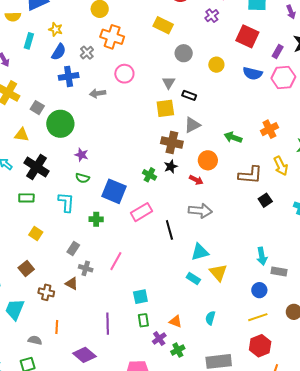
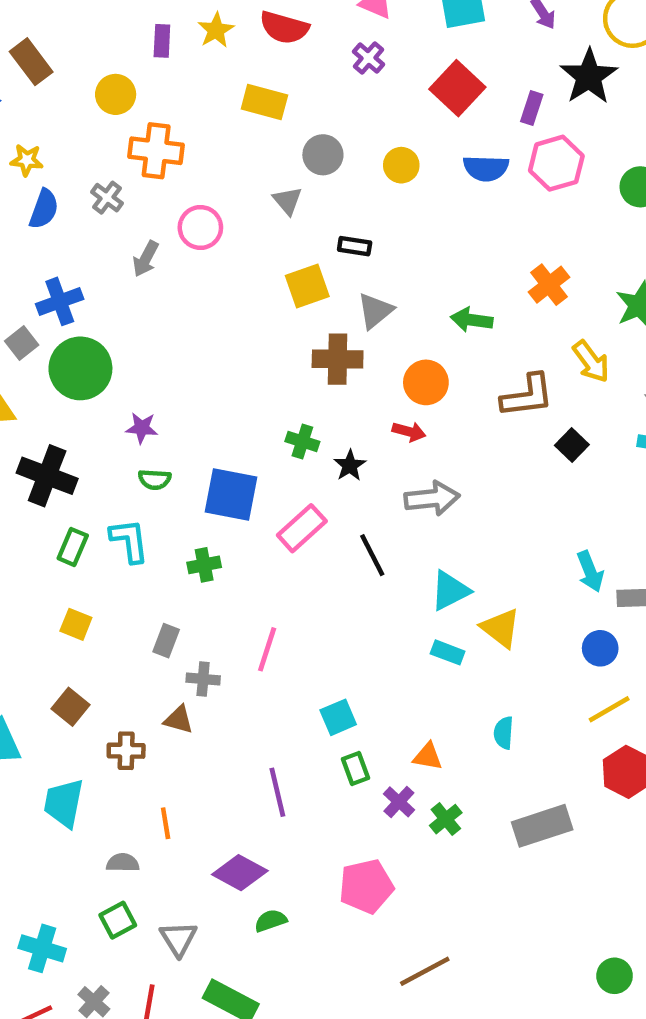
red square: (247, 36) -> (457, 88), turned 30
blue cross: (69, 76) -> (60, 301), moved
gray triangle: (169, 83) -> (287, 201), moved
gray arrow: (98, 93) -> (146, 259), moved, turned -42
gray square: (37, 108) -> (22, 343), turned 32
black star: (171, 167) -> (350, 465), moved
green rectangle: (26, 198) -> (73, 547), moved, turned -56

